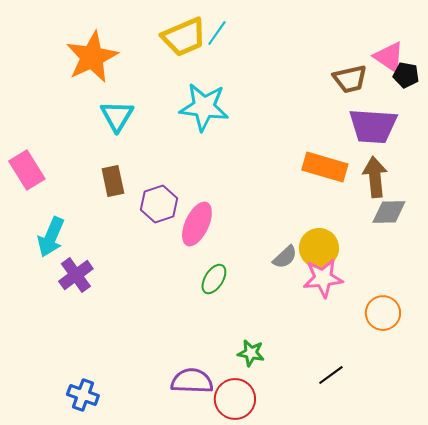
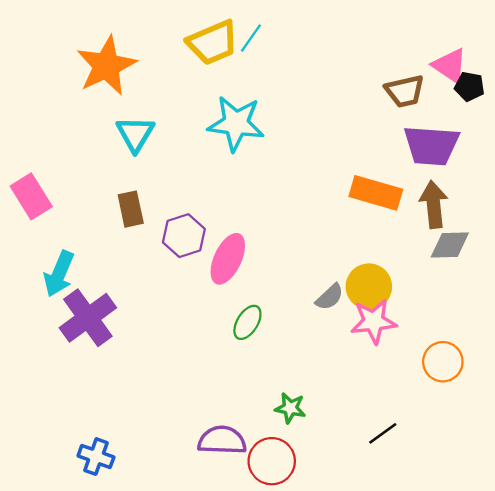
purple cross: (76, 275) -> (88, 318), size x1.4

